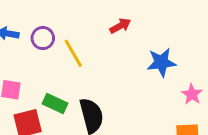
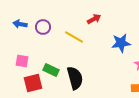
yellow line: (73, 53) -> (74, 37), moved, turned -30

